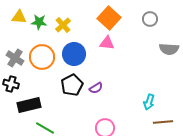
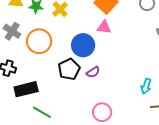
blue circle: (74, 54) -> (83, 45), moved
gray cross: (15, 58) -> (12, 31), moved

